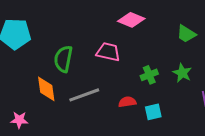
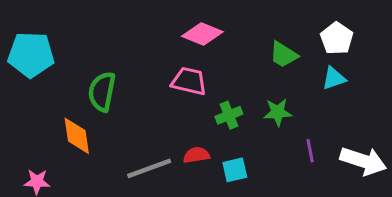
pink trapezoid: (108, 52) -> (189, 81), moved
green star: (182, 73) -> (278, 112), turned -30
gray line: (84, 95) -> (149, 168), moved

